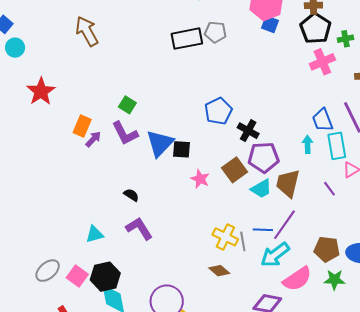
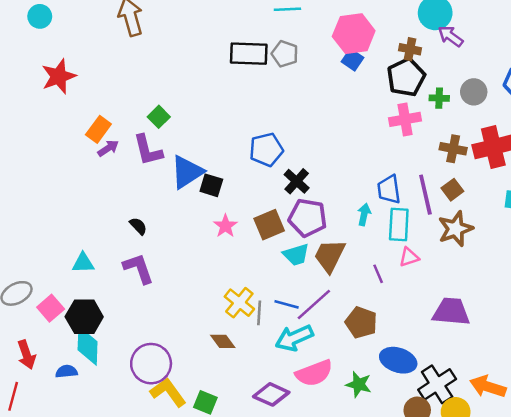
brown pentagon: (327, 249) -> (361, 323), moved

